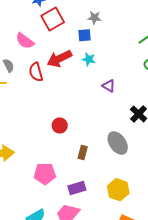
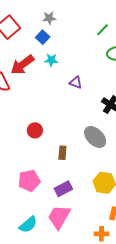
blue square: (84, 35) -> (43, 37), turned -32

